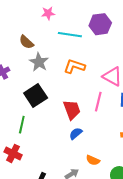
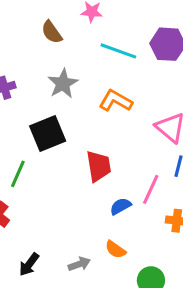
brown semicircle: (26, 42) -> (52, 32), moved
pink line: (98, 102) -> (151, 189), moved
blue semicircle: (76, 133) -> (121, 206), moved

